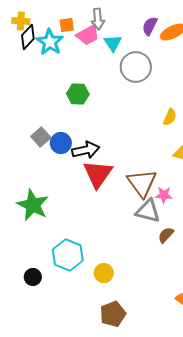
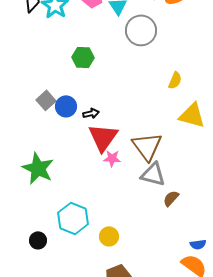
black arrow: (86, 150) -> (91, 113), size x0.6
pink star: (164, 195) -> (112, 158), moved

